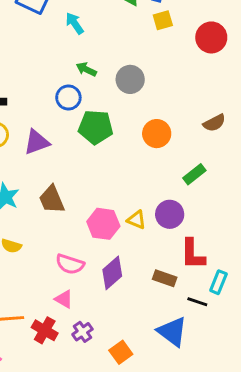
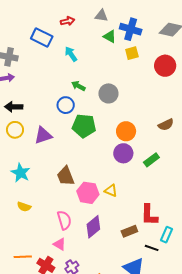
brown trapezoid: (52, 200) -> (66, 176), moved
purple circle: (170, 214) -> (123, 153), moved
pink semicircle: (70, 264) -> (64, 220), turned -126
brown rectangle: (165, 278) -> (129, 231), turned -42

